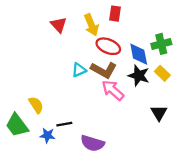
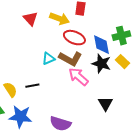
yellow arrow: (91, 25) -> (59, 19), turned -48
black triangle: (159, 113) -> (105, 104), moved
black line: (64, 124) -> (32, 86), moved
blue star: (47, 135) -> (20, 117), size x1.6

